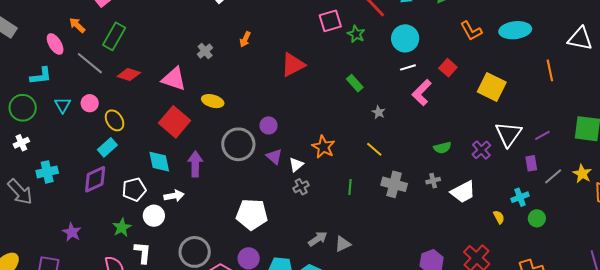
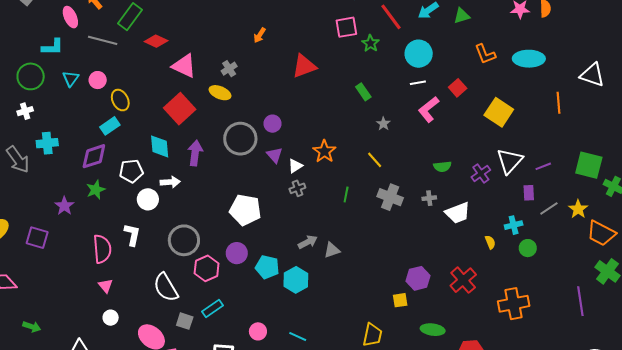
gray cross: (205, 51) -> (229, 69), moved
gray line: (90, 63) -> (103, 40), turned -32
red diamond: (129, 74) -> (156, 41), moved
green star: (122, 227) -> (96, 190), moved

